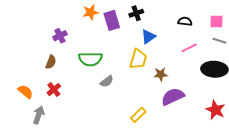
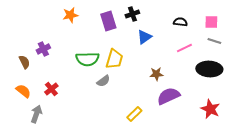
orange star: (90, 12) -> (70, 15), moved
purple cross: (60, 36) -> (43, 49), moved
yellow trapezoid: (138, 59) -> (114, 59), moved
brown semicircle: (51, 62) -> (24, 62), moved, turned -48

